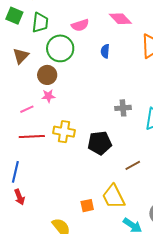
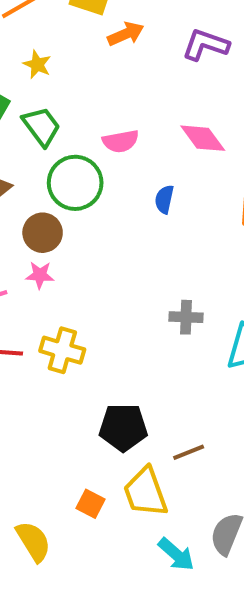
green trapezoid: (40, 23) -> (41, 126), turned -50
black pentagon: (100, 143) -> (123, 427), moved
brown line: (133, 165) -> (189, 452), moved
orange square: (87, 206) -> (91, 504), turned 32

